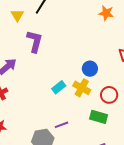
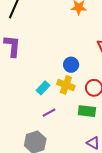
purple line: (61, 125) -> (49, 113), moved

